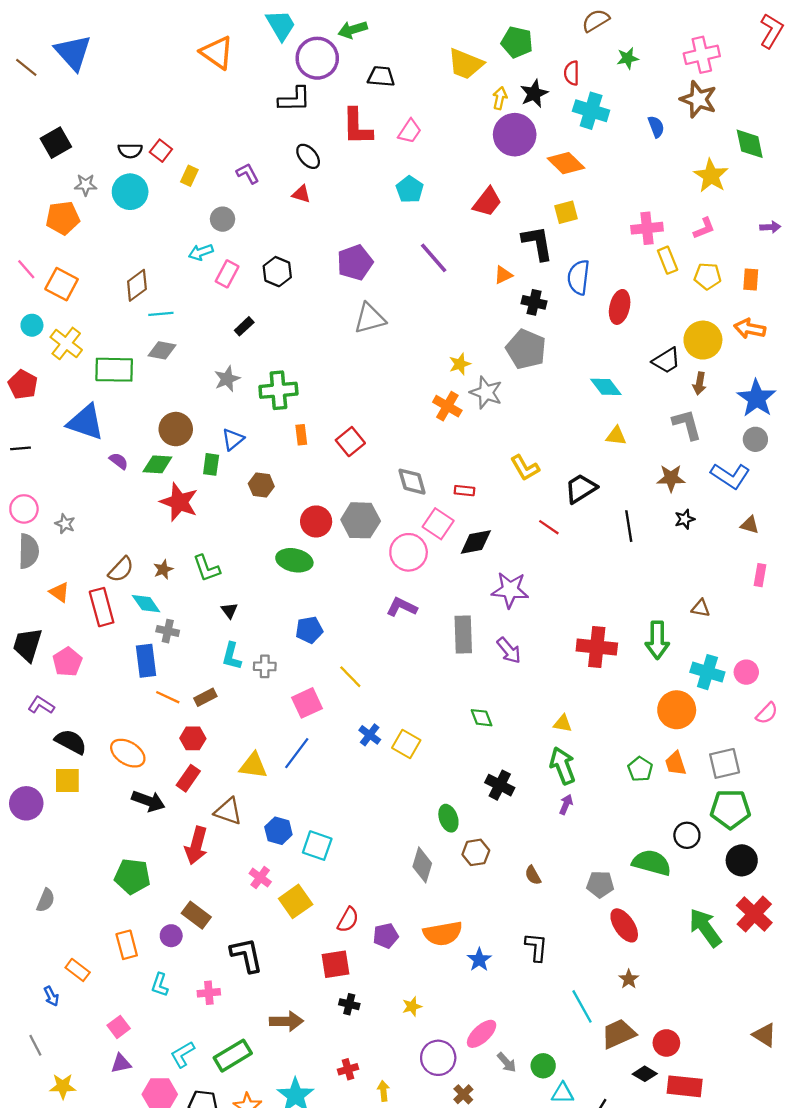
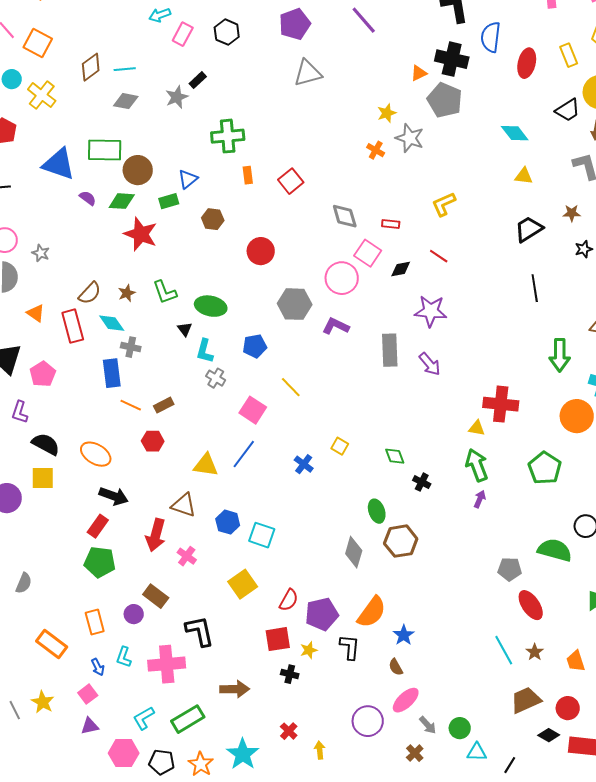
yellow rectangle: (668, 260) -> (569, 55), moved
orange triangle: (503, 275) -> (419, 73), moved
brown diamond: (137, 285) -> (91, 67), moved
black cross: (534, 302) -> (452, 59), size x1.5
green rectangle: (114, 370) -> (105, 150), moved
gray star: (227, 379) -> (177, 97), moved
orange cross: (447, 406) -> (376, 150), size x0.7
green rectangle: (211, 464) -> (169, 201), turned 66
yellow L-shape: (525, 468) -> (444, 204), turned 96
brown star: (671, 478) -> (572, 213), size x0.7
black trapezoid: (581, 488) -> (529, 229), moved
gray hexagon: (361, 520) -> (295, 304), moved
black line: (629, 526) -> (535, 288), moved
red line: (549, 527) -> (439, 256), moved
black diamond: (476, 542) -> (401, 269), size x0.7
green ellipse: (294, 560) -> (211, 306), moved
red cross: (597, 647) -> (501, 404), moved
cyan L-shape: (232, 656) -> (205, 351), moved
gray cross: (265, 666) -> (216, 378), turned 30
pink square: (307, 703) -> (253, 410), turned -32
purple L-shape: (41, 705) -> (20, 412), turned -105
green diamond: (482, 718) -> (395, 456), moved
blue cross: (370, 735) -> (304, 464), moved
yellow square: (406, 744) -> (340, 446), size x0.7
orange trapezoid: (676, 763) -> (576, 661), moved
green pentagon: (640, 769) -> (545, 468), size x1.5
red rectangle: (188, 778) -> (98, 526), moved
black cross: (500, 785) -> (422, 482), size x0.7
brown hexagon: (476, 852) -> (401, 541), size x1.4
brown semicircle: (533, 875) -> (396, 667), moved
pink cross: (260, 878) -> (187, 556), moved
orange semicircle: (443, 933) -> (372, 612), turned -44
purple pentagon: (386, 936) -> (322, 614), size x1.5
black L-shape: (536, 947) -> (350, 647), moved
orange rectangle: (78, 970) -> (52, 644), size x1.4
pink cross: (209, 993) -> (167, 664), size x1.8
blue arrow: (51, 996) -> (98, 667), moved
yellow star: (412, 1006) -> (309, 650), moved
cyan line: (582, 1006) -> (504, 650), moved
red cross: (348, 1069) -> (289, 731), turned -30
yellow star: (63, 1086) -> (43, 702), moved, turned 30
brown cross: (463, 1094) -> (415, 753), moved

